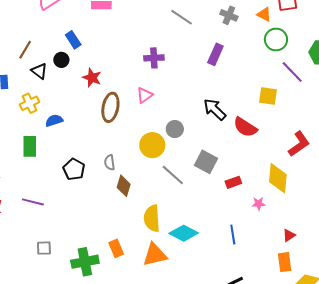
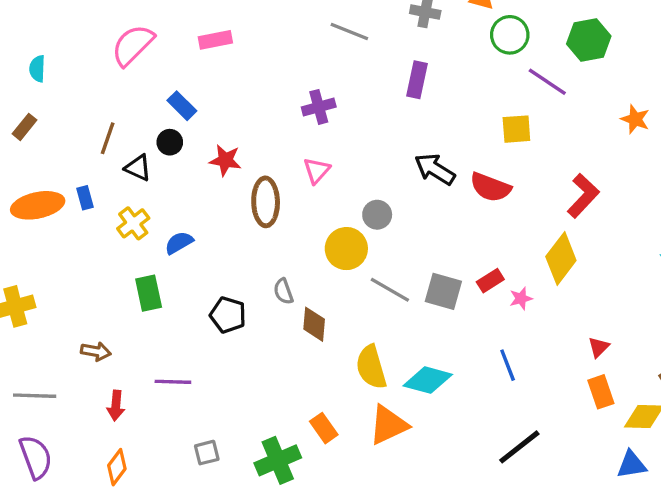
gray square: (206, 162) -> (443, 291), moved
yellow diamond: (278, 178) -> (561, 258), turned 44
pink star: (259, 204) -> (521, 298), moved

